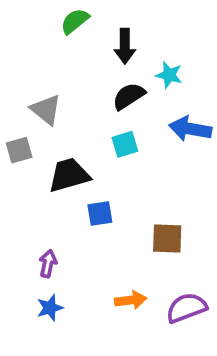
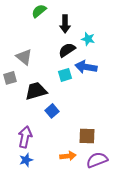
blue arrow: (190, 129) -> (86, 67), moved
blue square: (100, 214) -> (52, 111), turned -32
brown square: (167, 239) -> (87, 136), moved
purple arrow: (48, 264) -> (25, 137), size x1.5

